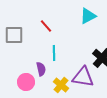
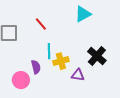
purple triangle: (83, 77) -> (78, 75), size x0.6
yellow cross: (61, 85) -> (61, 61), moved, turned 35

